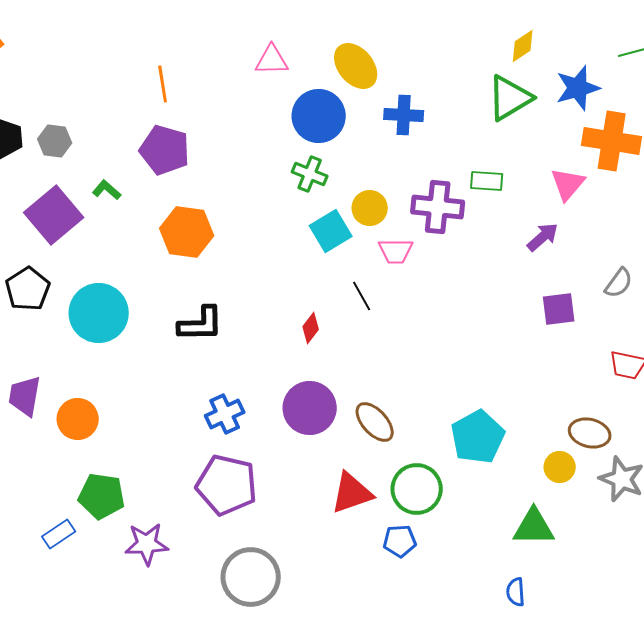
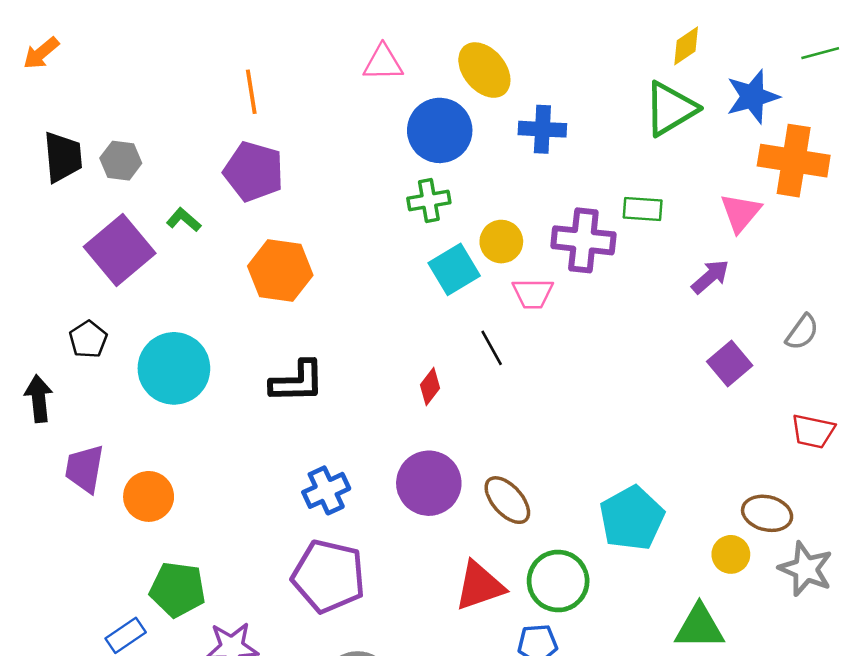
green cross: (310, 174) -> (429, 200), turned -32
black pentagon: (28, 289) -> (88, 339), size x0.7
purple square: (559, 309) -> (730, 364), turned -33

